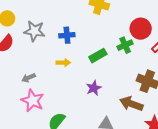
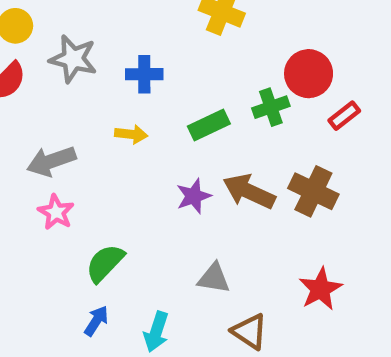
gray arrow: (29, 78) -> (51, 161), size x1.5
pink star: (33, 100) -> (56, 212), size x0.7
brown arrow: (131, 104) -> (249, 192), moved

